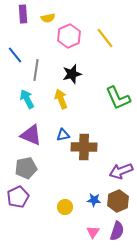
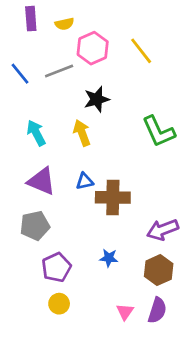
gray line: (36, 70) -> (59, 71), moved, turned 60
purple pentagon: (18, 197) -> (56, 267), moved
blue star: (94, 200) -> (109, 258), moved
yellow circle: (65, 207) -> (59, 304), moved

